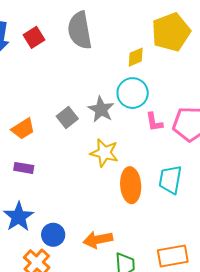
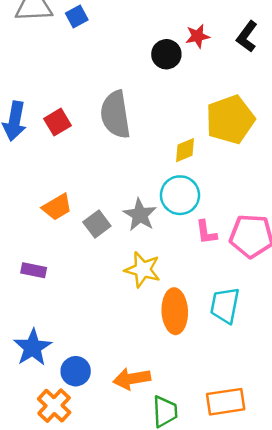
orange trapezoid: (23, 129) -> (57, 207), moved
purple rectangle: (24, 168) -> (34, 270), moved

